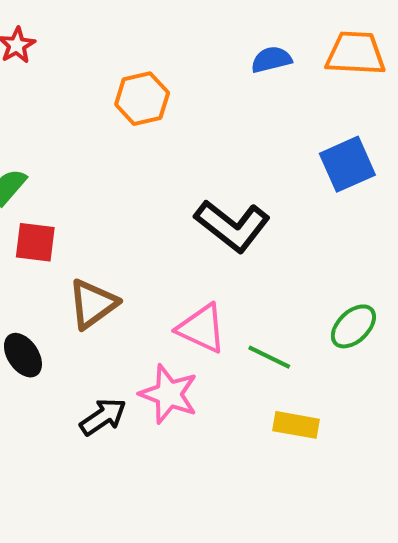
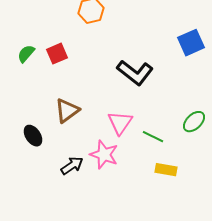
red square: (35, 242) -> (57, 54), moved, turned -30
pink triangle: (202, 328) -> (120, 123), turned 40

